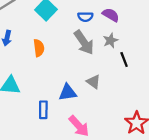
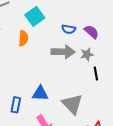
gray arrow: (84, 42) -> (63, 52), turned -65
orange semicircle: (39, 48) -> (23, 38), moved
gray triangle: (93, 82) -> (72, 104), moved, size x1.6

